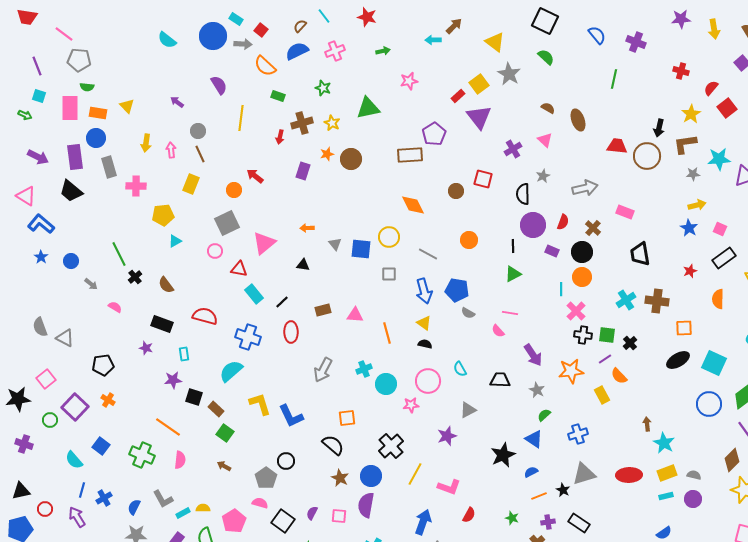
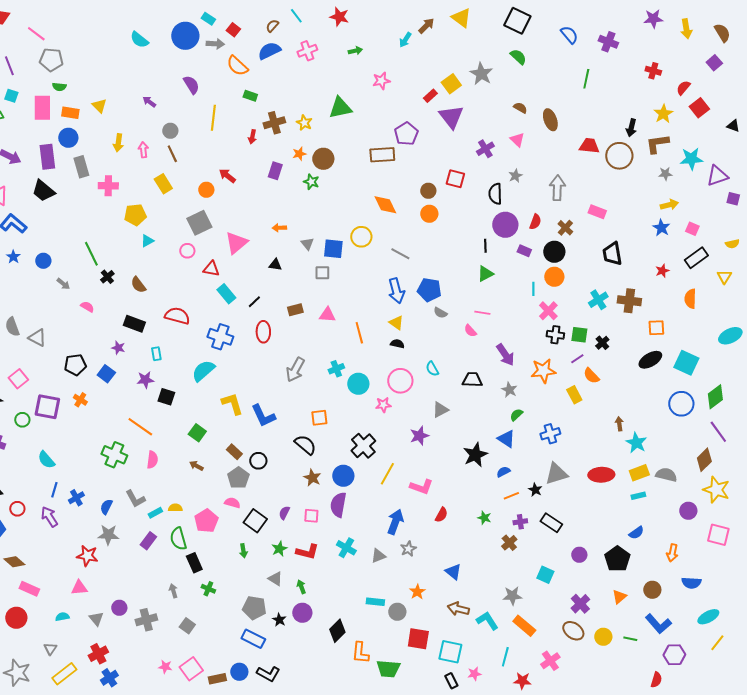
cyan arrow: (433, 40) -> (405, 40), turned -56
yellow triangle: (495, 42) -> (461, 18), moved
green star: (323, 88) -> (311, 182), moved
yellow rectangle: (191, 184) -> (163, 184), turned -54
gray arrow: (585, 188) -> (557, 188), turned -75
orange circle: (469, 240) -> (429, 214), moved
gray square: (389, 274) -> (322, 273), moved
purple square: (75, 407) -> (47, 407), turned -32
brown rectangle: (216, 409) -> (234, 452), moved
blue square: (101, 446) -> (106, 374), moved
gray semicircle: (694, 475) -> (666, 475), size x1.5
purple circle: (693, 499) -> (688, 511), moved

